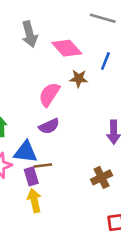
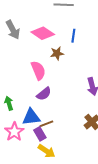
pink semicircle: (49, 94) -> (38, 70), turned 138
yellow arrow: (34, 201) -> (47, 151), turned 150

